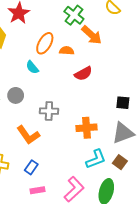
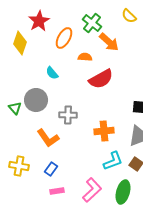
orange ellipse: (45, 43) -> (64, 38), moved
red semicircle: (83, 74) -> (101, 79), size x1.4
gray circle: (16, 95) -> (36, 100), size x1.5

